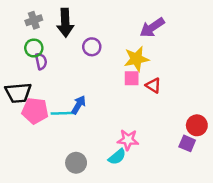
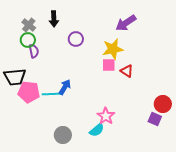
gray cross: (34, 20) -> (29, 25), moved, turned -32
black arrow: (65, 23) -> (54, 19), size x0.7
pink star: (128, 140) -> (106, 116), turned 30

